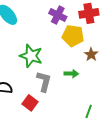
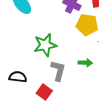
green star: (31, 56) -> (45, 45), turned -30

